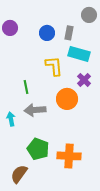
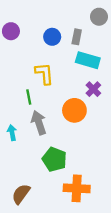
yellow L-shape: (54, 66) -> (44, 74), moved
gray arrow: (35, 110) -> (39, 123), turned 75
green pentagon: (38, 149) -> (54, 159), moved
orange cross: (69, 156) -> (77, 188), moved

